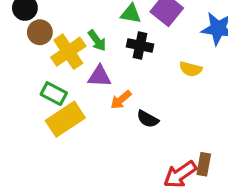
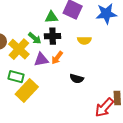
black cross: (140, 45) -> (53, 36), moved
yellow semicircle: (191, 69) -> (84, 40), moved
orange arrow: (121, 100) -> (57, 58), moved

